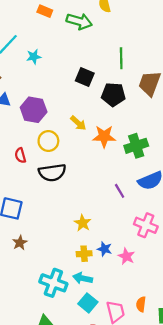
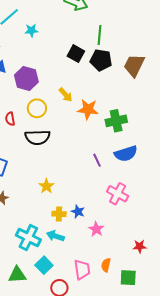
green line: (121, 58) -> (100, 35), moved
black pentagon: (113, 94) -> (101, 60), moved
yellow star: (83, 223) -> (46, 186), moved
pink star: (126, 256) -> (96, 229), moved
cyan square: (88, 303) -> (44, 265), moved

